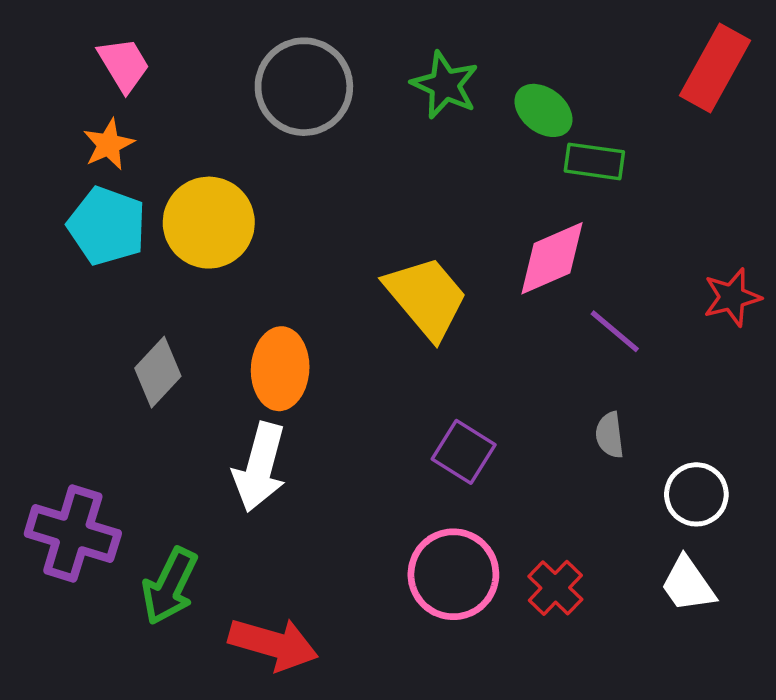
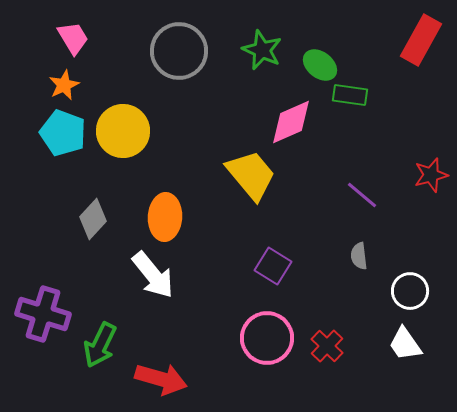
pink diamond: (552, 258) -> (291, 122), moved
white arrow: (260, 467) -> (153, 275), turned -54

